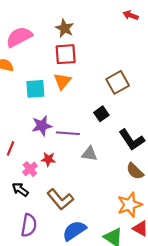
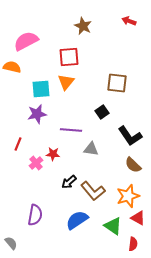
brown star: (65, 28) -> (83, 26), moved
brown square: (118, 82) -> (117, 83), turned 35
purple star: (42, 126) -> (37, 114), moved
black arrow: (20, 190) -> (69, 182), moved, turned -77
brown L-shape: (60, 199) -> (93, 191), moved

